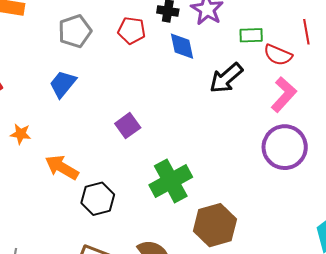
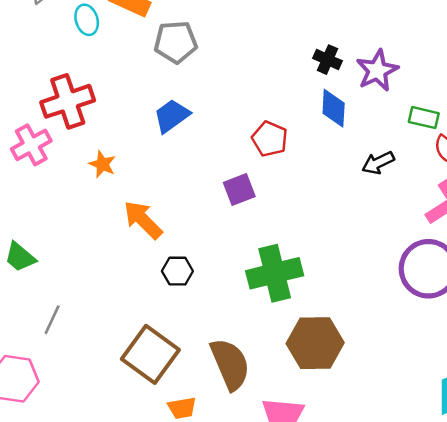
red pentagon: (132, 30) -> (270, 139), moved
gray pentagon: (75, 31) -> (176, 42), moved
black arrow: (226, 78) -> (378, 163), size x0.7
black hexagon: (98, 199) -> (177, 271), size x0.7

